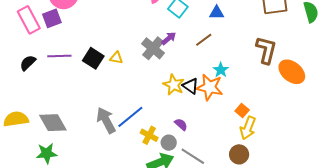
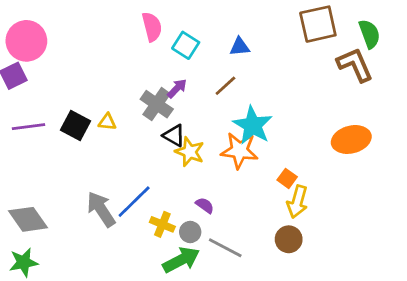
brown L-shape: (266, 50) -> (355, 65), moved, turned -32
cyan star: (221, 70) -> (253, 125), size x1.8
orange ellipse: (292, 72) -> (351, 139), moved, turned -48
black triangle: (191, 86) -> (174, 136), moved

